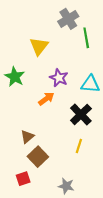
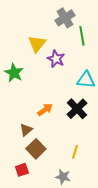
purple star: (59, 78) -> (56, 59), moved
orange arrow: (46, 99) -> (45, 110), moved
yellow line: (79, 146) -> (75, 152), moved

